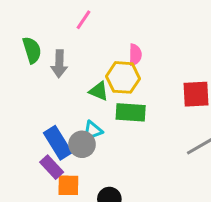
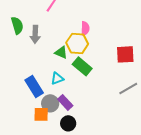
green rectangle: (131, 112) -> (82, 66), turned 36
gray circle: (82, 144) -> (50, 103), moved
purple rectangle: (52, 167) -> (65, 102), moved

